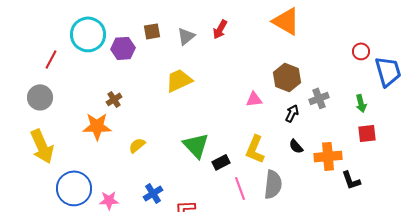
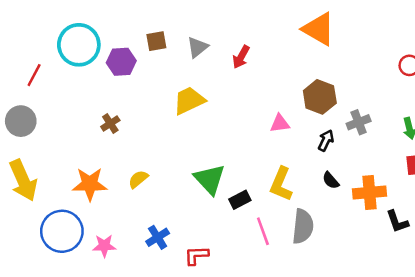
red arrow: (220, 29) -> (241, 57), moved
orange star: (97, 126) -> (90, 184), moved

